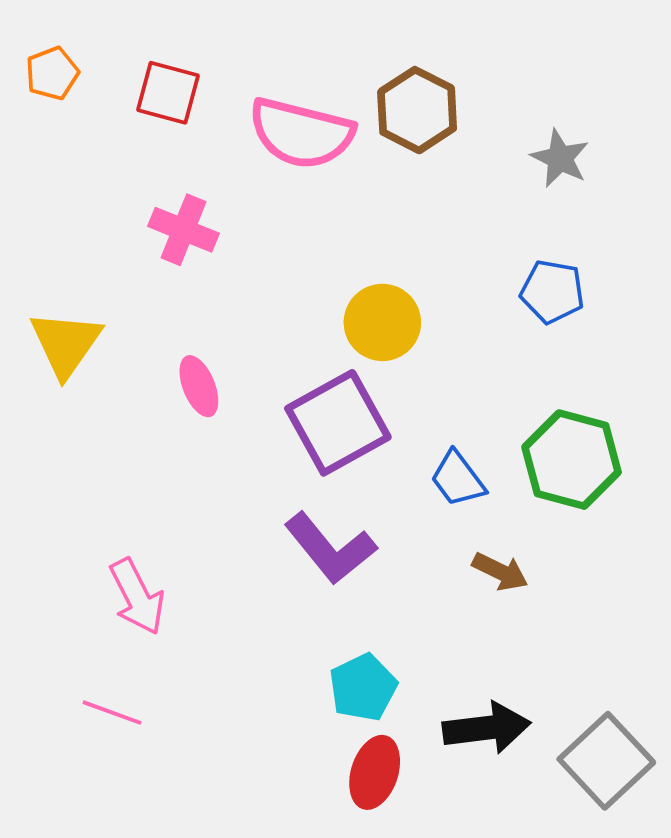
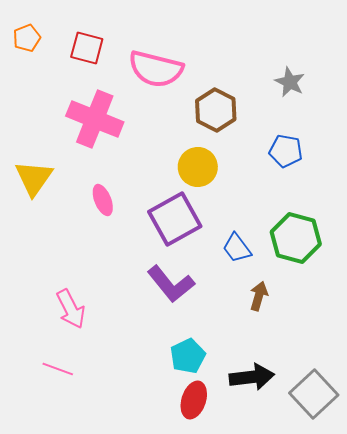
brown hexagon: (417, 110) -> (216, 110), moved
pink cross: (183, 230) -> (95, 119), size x1.6
brown arrow: (500, 572) -> (259, 296), turned -100

